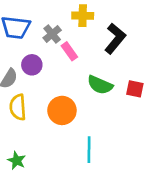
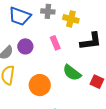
gray cross: (52, 34) -> (48, 11), moved, turned 32
black L-shape: (115, 38) -> (91, 41), turned 30

